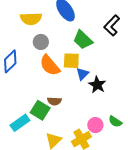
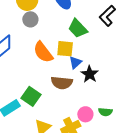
gray circle: (41, 42) -> (30, 19), moved
brown semicircle: (54, 101) -> (62, 83), moved, size x1.5
green semicircle: (115, 122) -> (105, 112), turned -32

